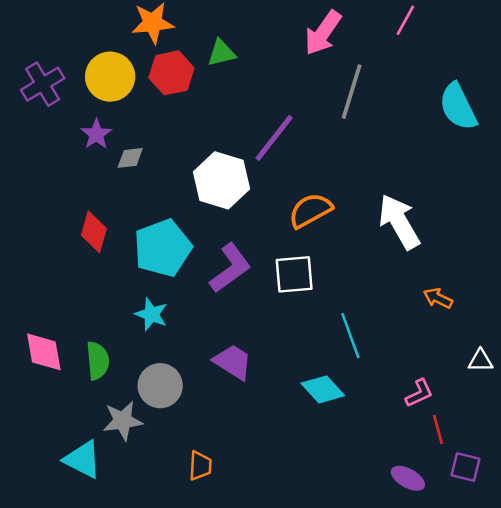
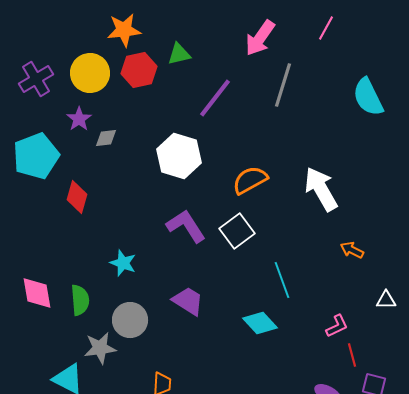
purple line: (274, 138) -> (215, 98), moved
cyan pentagon: (163, 248) -> (36, 156), moved
purple L-shape: (230, 268) -> (186, 226), turned -87
white square: (294, 274) -> (237, 231), turned -32

